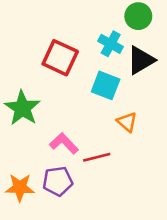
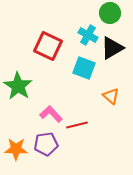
orange triangle: (127, 122) -> (111, 96), moved

